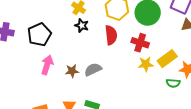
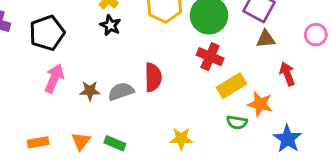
red semicircle: (111, 35) -> (153, 77), moved
red cross: (140, 43) -> (210, 57), moved
yellow star: (146, 64) -> (181, 139), moved

